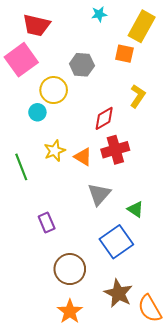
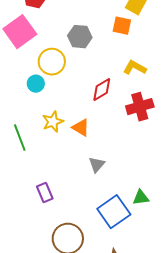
yellow L-shape: (138, 96) -> (135, 68), turned -95
red cross: (115, 150) -> (140, 107), moved
gray triangle: (99, 194) -> (97, 165), size x0.7
green triangle: (136, 209) -> (141, 198), moved, turned -42

